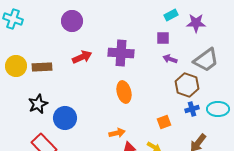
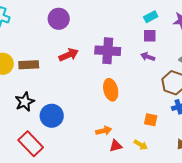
cyan rectangle: (171, 15) -> (151, 17), moved
purple arrow: (170, 59) -> (148, 57), moved
orange square: (164, 122) -> (151, 120), turned 32

